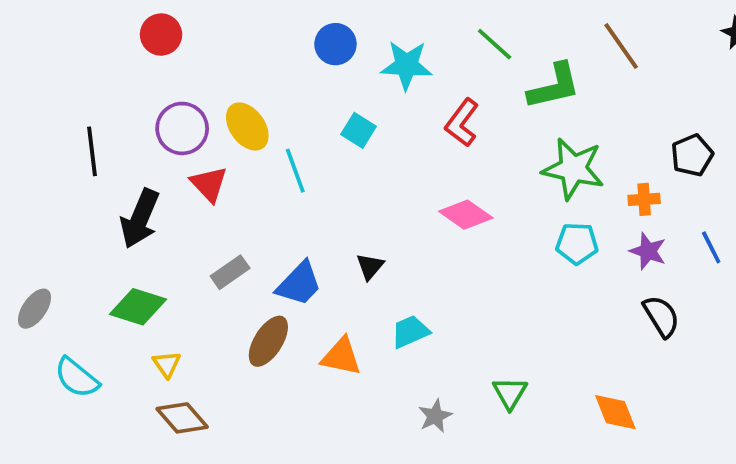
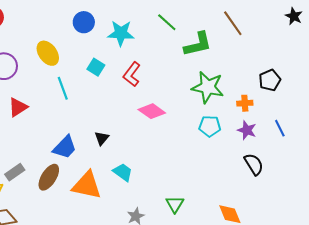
red L-shape: (462, 123) -> (132, 74), moved
yellow ellipse: (247, 127) -> (48, 53), moved
red triangle: (209, 184) -> (18, 107), moved, turned 40
gray rectangle: (230, 272) -> (15, 172), moved
cyan trapezoid: (410, 332) -> (123, 172), turned 60
orange triangle: (341, 357) -> (87, 185), size x1.4

